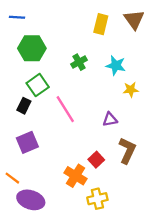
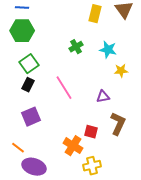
green hexagon: (32, 48) -> (22, 31), moved
green square: (38, 85) -> (29, 64), moved
red square: (96, 160) -> (91, 132), turned -32

